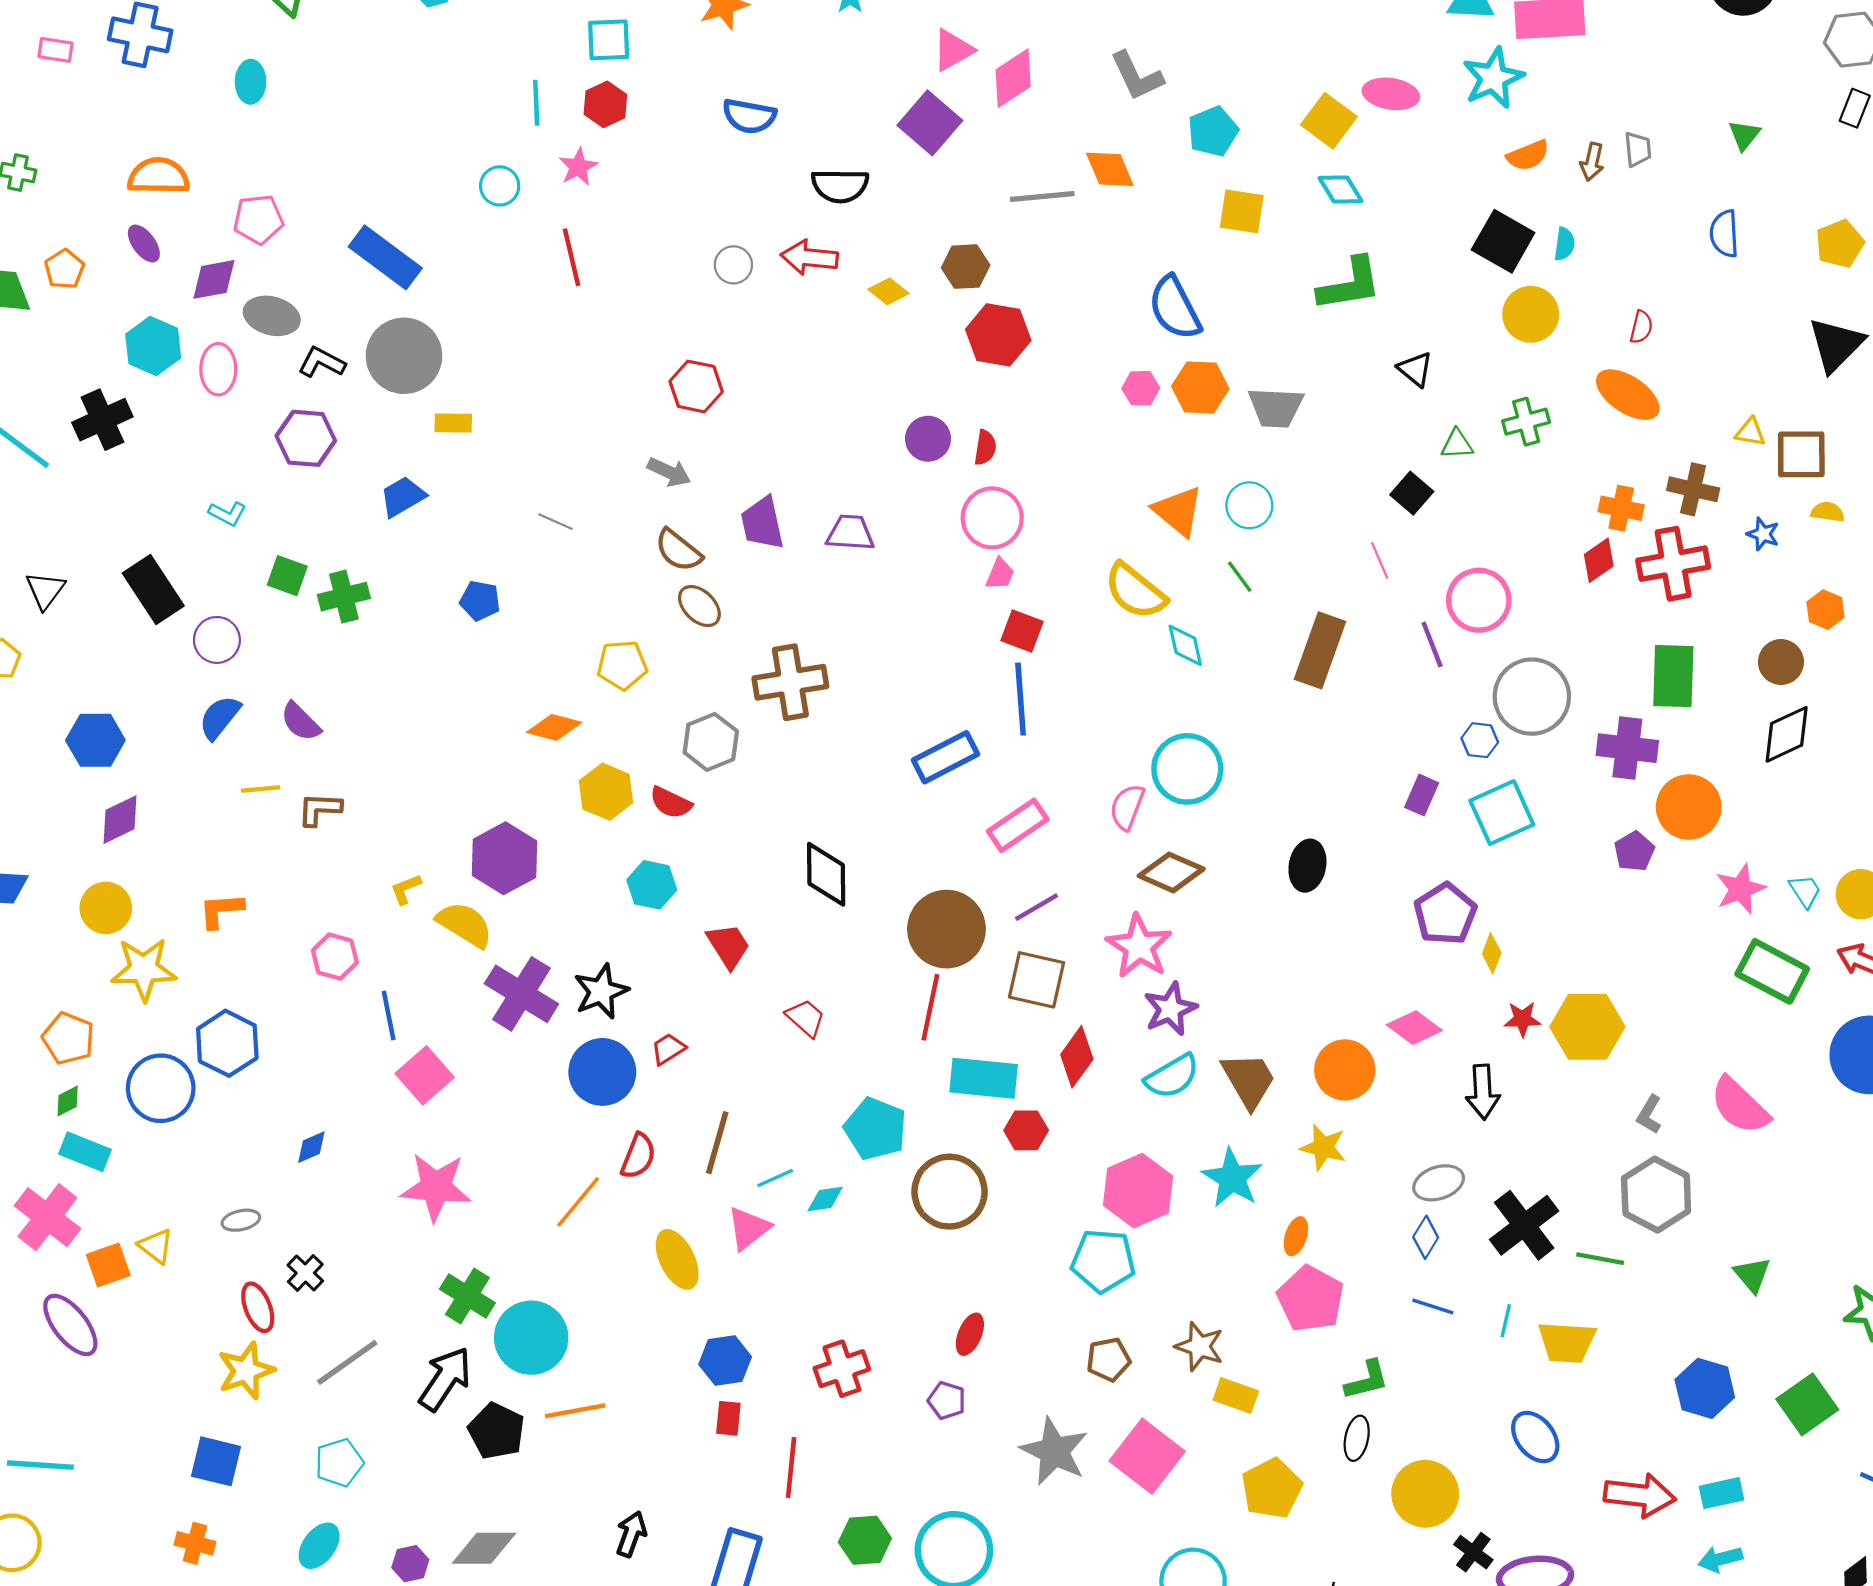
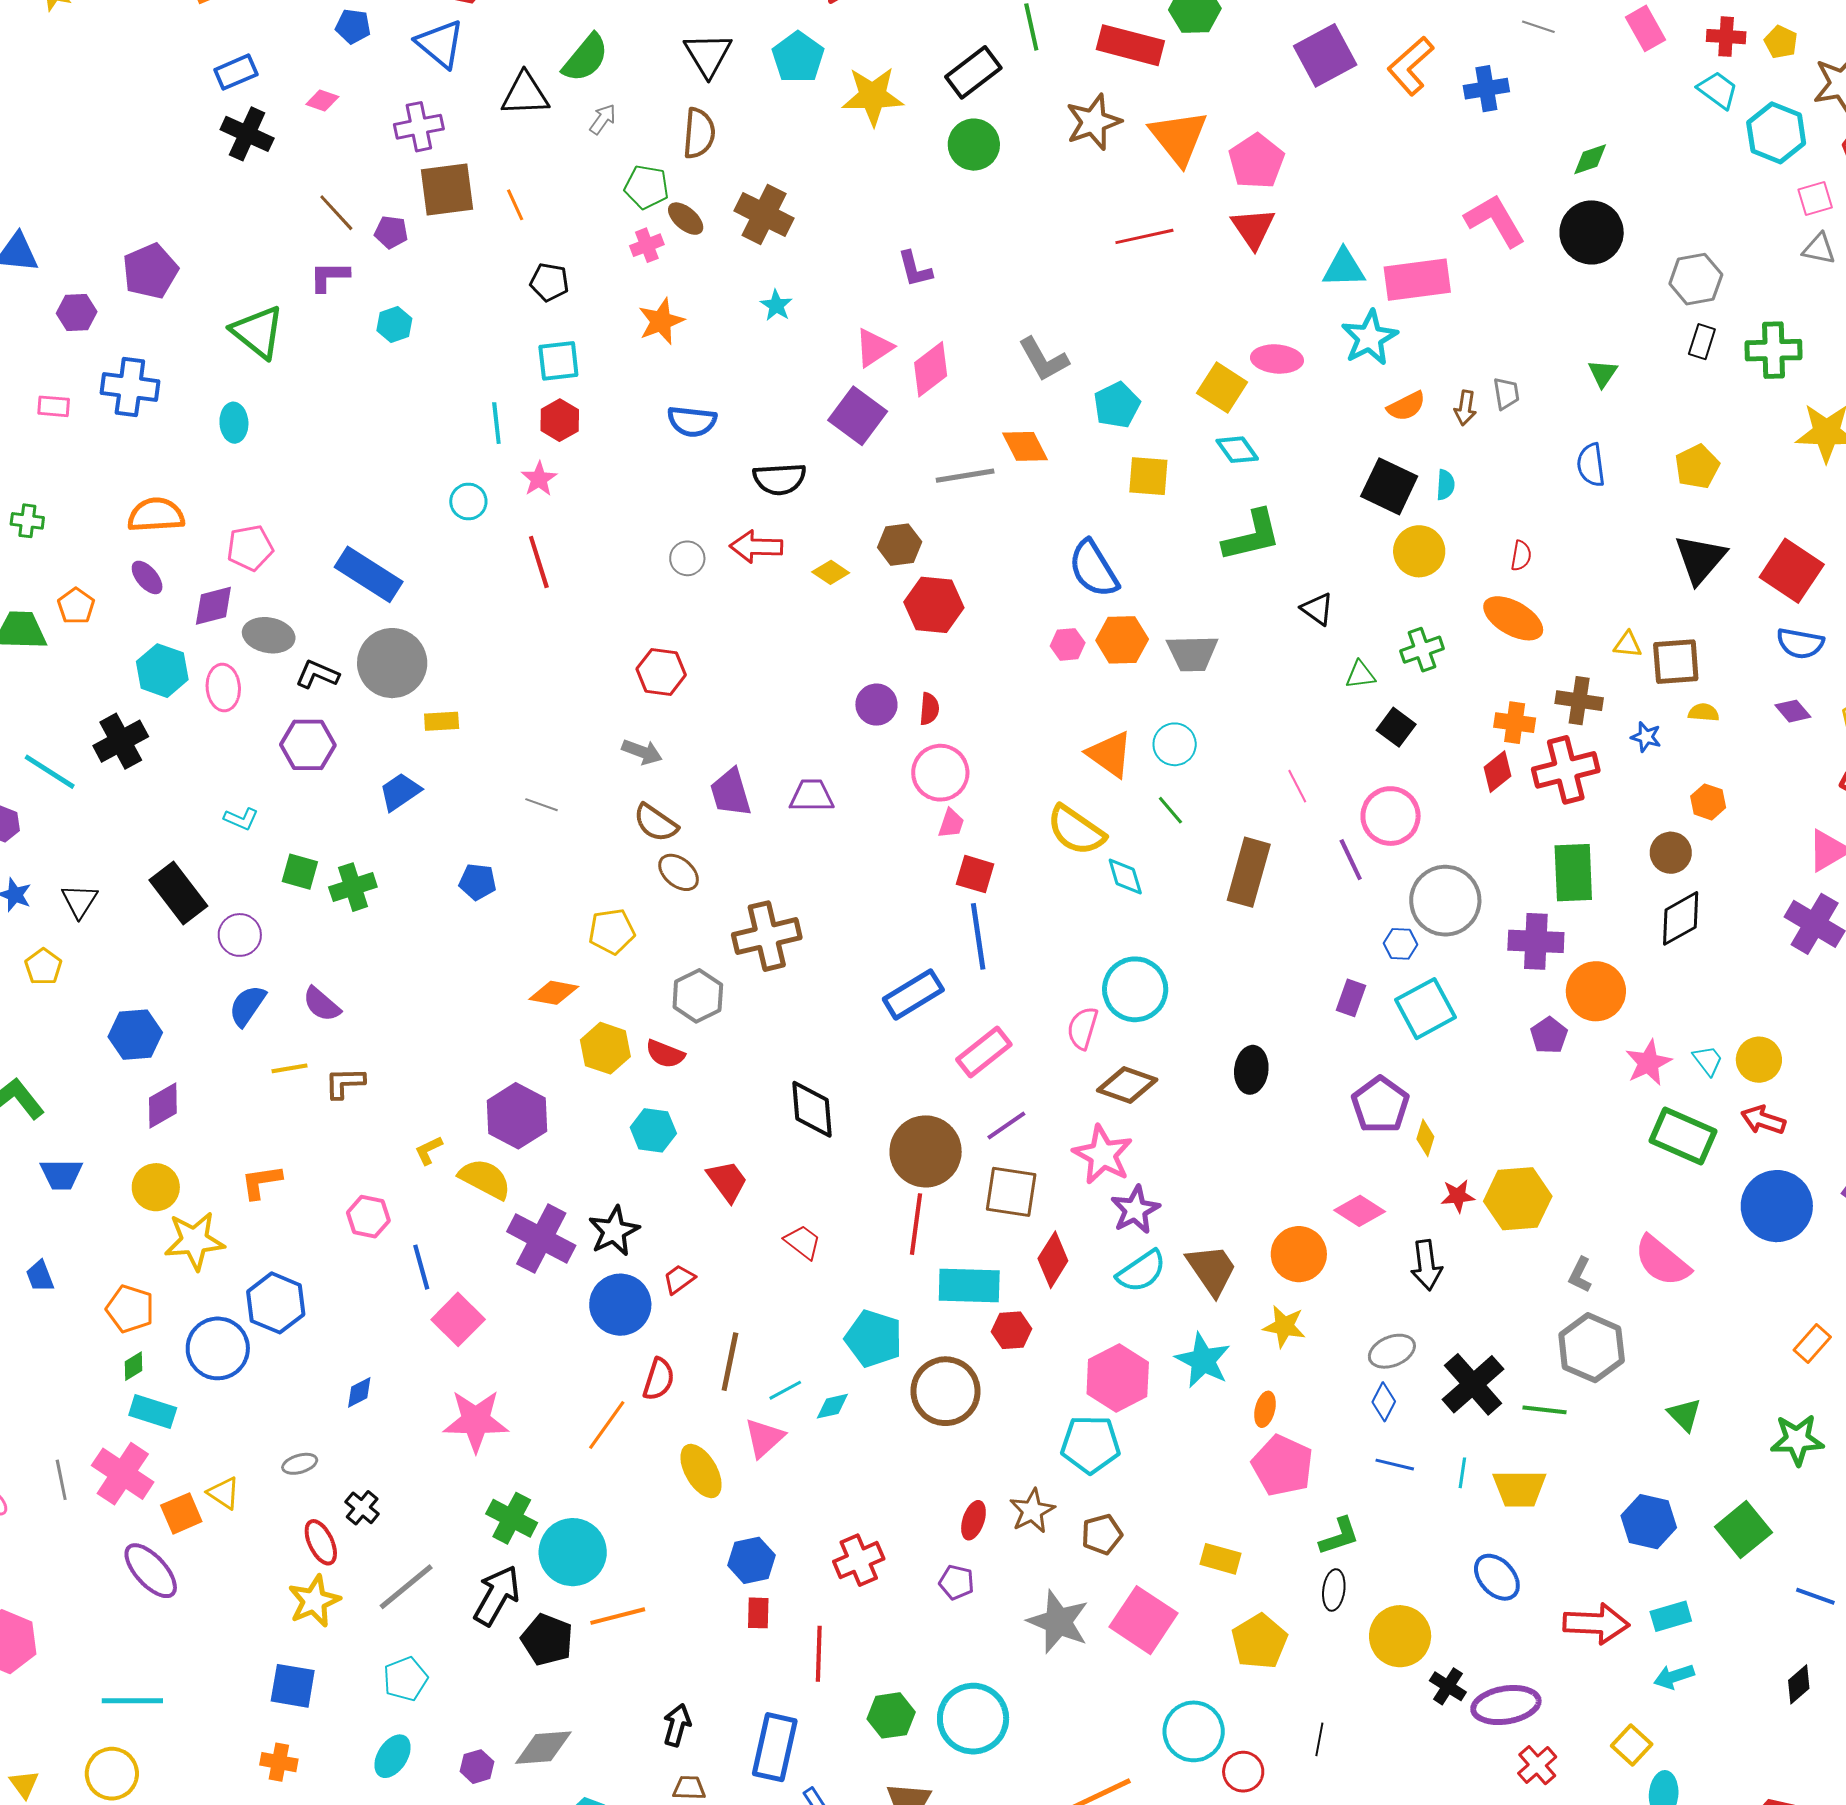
black square: (1412, 493) -> (1396, 727), moved
brown star: (1199, 1347) -> (1032, 1511), moved, turned 30

